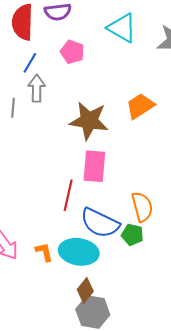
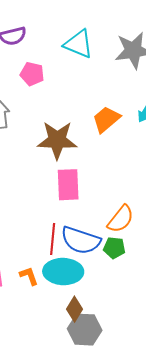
red line: (68, 195) -> (53, 239), moved
orange semicircle: (142, 207) -> (121, 219), turned 60

